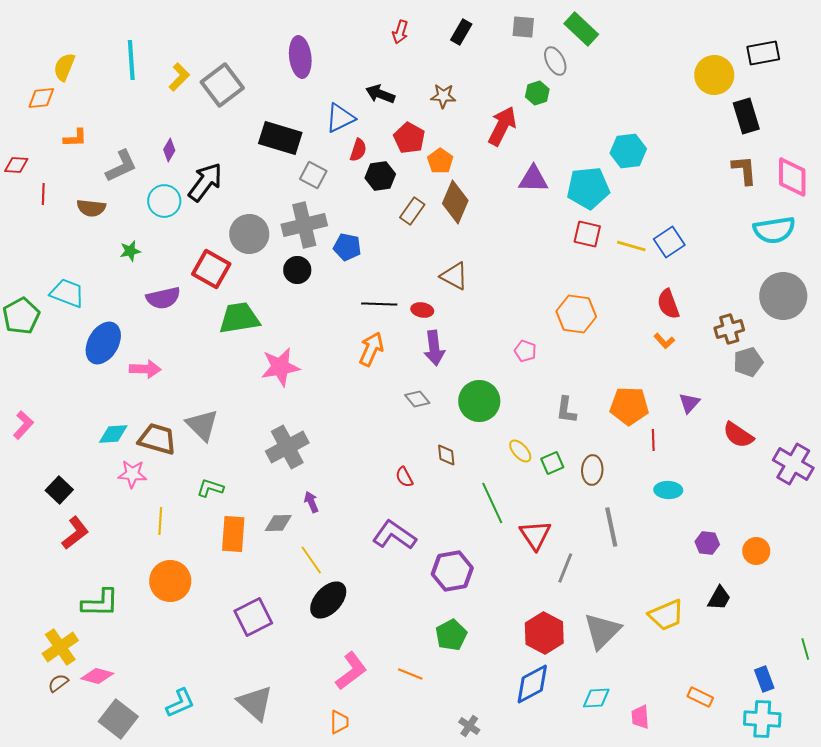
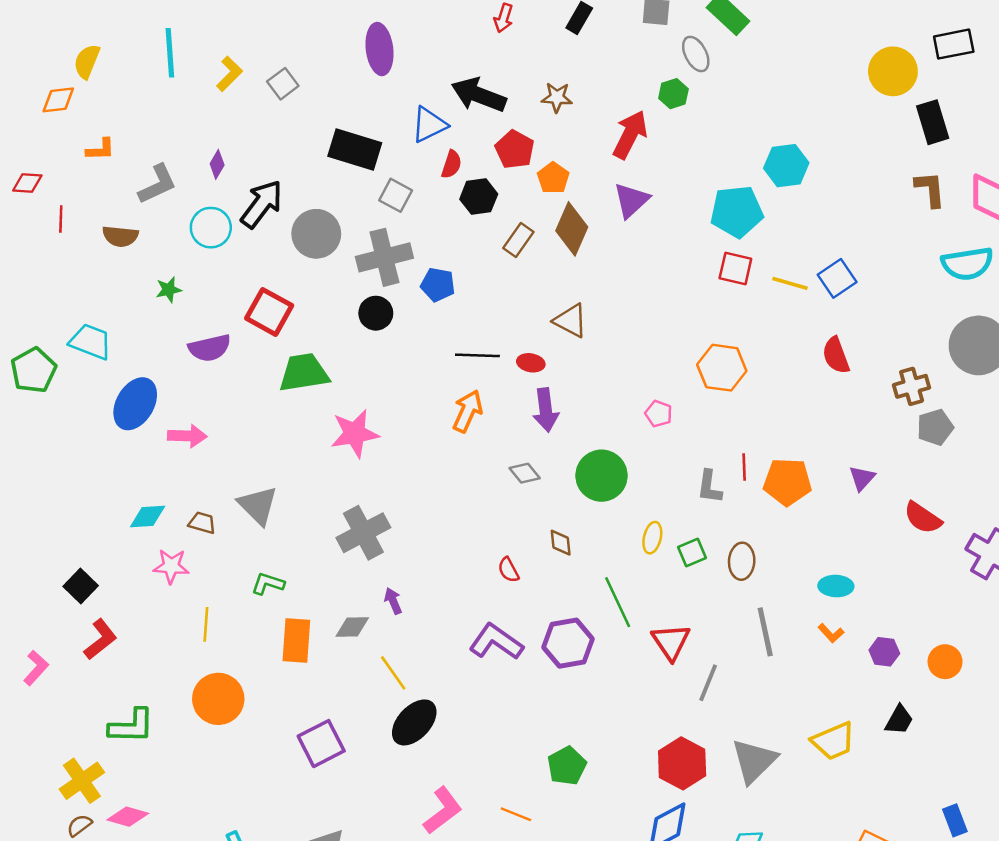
gray square: (222, 85) -> (283, 84), size x0.6
black arrow: (380, 94) -> (479, 95), size x1.5
purple triangle: (533, 179) -> (631, 200), moved, turned -44
gray circle: (249, 234) -> (316, 234), moved
orange L-shape: (664, 341) -> (831, 633), moved
pink L-shape: (23, 425) -> (36, 668), moved
brown trapezoid: (157, 439) -> (202, 523), size x0.6
red line: (653, 440) -> (744, 467), moved
yellow ellipse: (520, 451) -> (652, 538), turned 55
purple hexagon: (452, 571) -> (568, 643), moved

